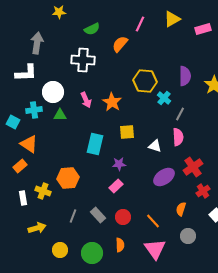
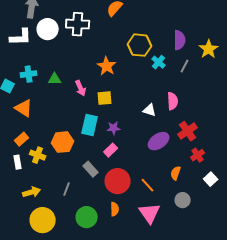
white circle: (53, 92) -> (48, 29), moved
pink arrow: (86, 100) -> (81, 88), moved
gray line: (180, 114) -> (185, 66), moved
yellow square: (127, 132) -> (105, 98), moved
cyan rectangle: (95, 144) -> (90, 125), moved
orange rectangle: (20, 166) -> (22, 139), moved
gray rectangle: (98, 215) -> (91, 169), moved
gray line: (73, 216) -> (67, 189), moved
red circle: (123, 217) -> (118, 181), size x1.6
yellow circle: (60, 250) -> (43, 220), moved, size x1.6

